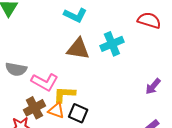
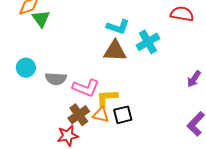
cyan L-shape: (75, 15) -> (118, 27), moved
black square: (78, 113) -> (123, 115), turned -30

